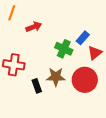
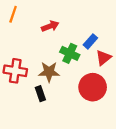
red arrow: (34, 27) -> (50, 26), moved
brown star: (56, 77) -> (49, 72), moved

